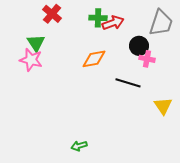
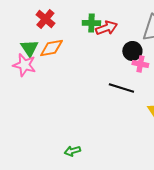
orange diamond: (94, 59) -> (51, 48), moved

